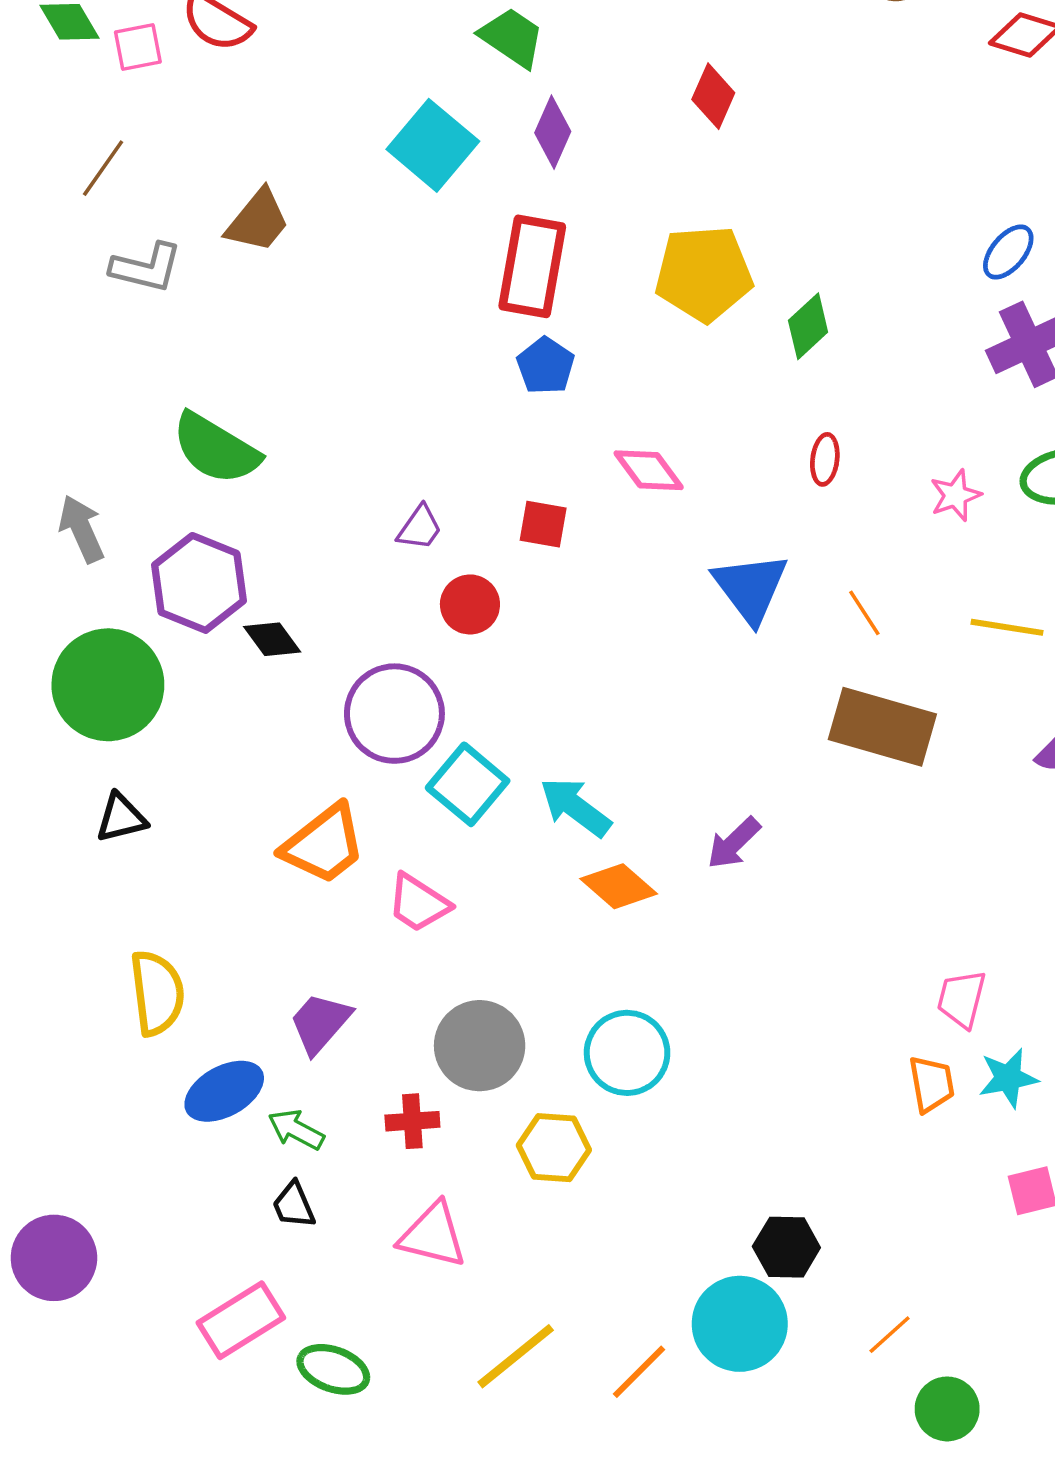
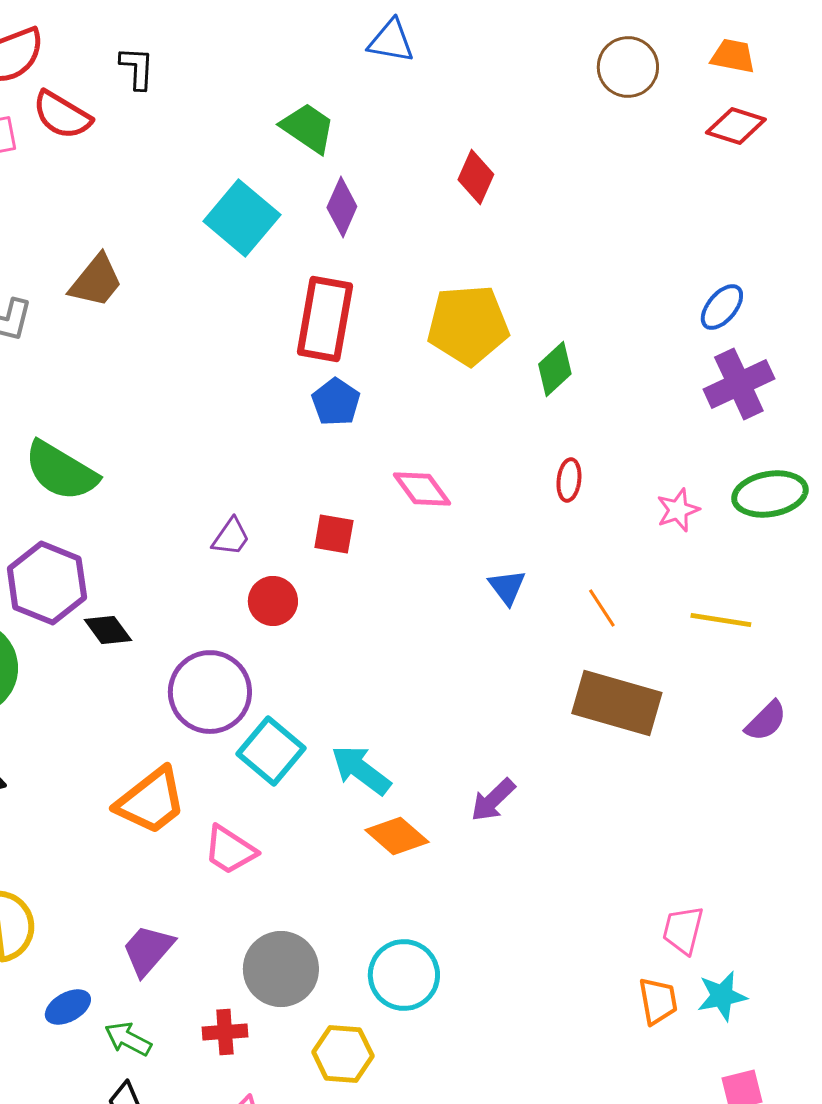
blue triangle: (751, 588) -> (507, 587), size x0.6
blue ellipse: (224, 1091) -> (68, 1007), size x0.7

